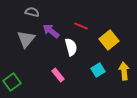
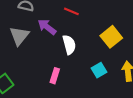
red line: (81, 26) -> (71, 11), moved
pink rectangle: (58, 75) -> (55, 76), turned 56

